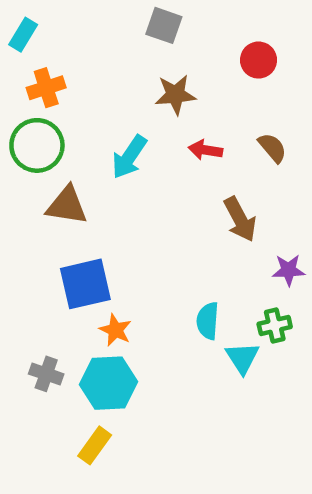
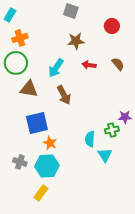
brown arrow: (240, 219) -> (64, 95), moved
green cross: (275, 325) -> (112, 130), moved

